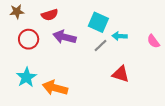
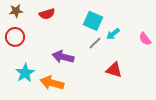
cyan arrow: (120, 36) -> (113, 34), turned -40
purple arrow: (65, 37) -> (63, 57), moved
red circle: (29, 39) -> (15, 37), moved

